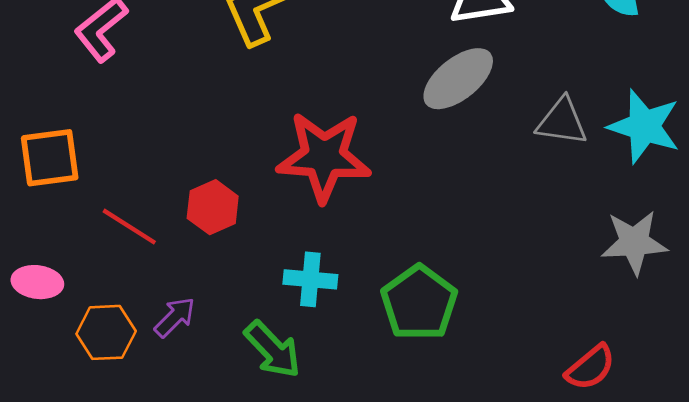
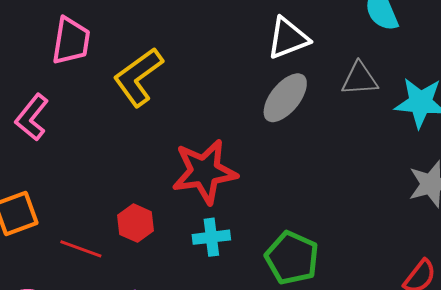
gray triangle: (562, 122) -> (360, 79), moved
cyan cross: (310, 279) -> (211, 237), moved

